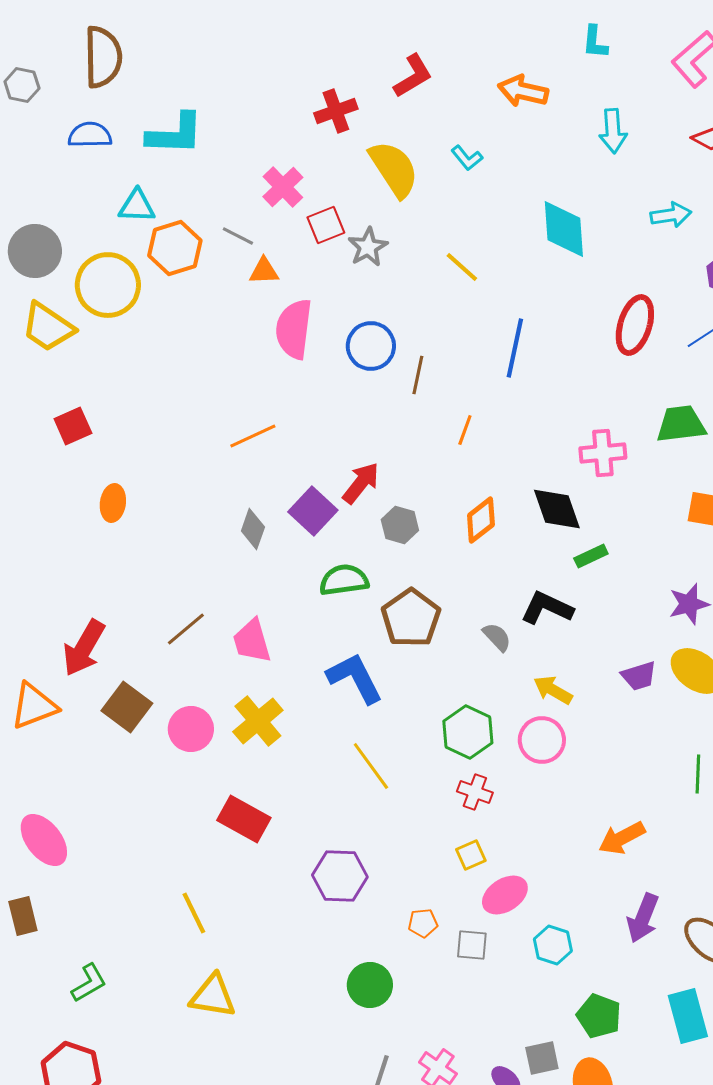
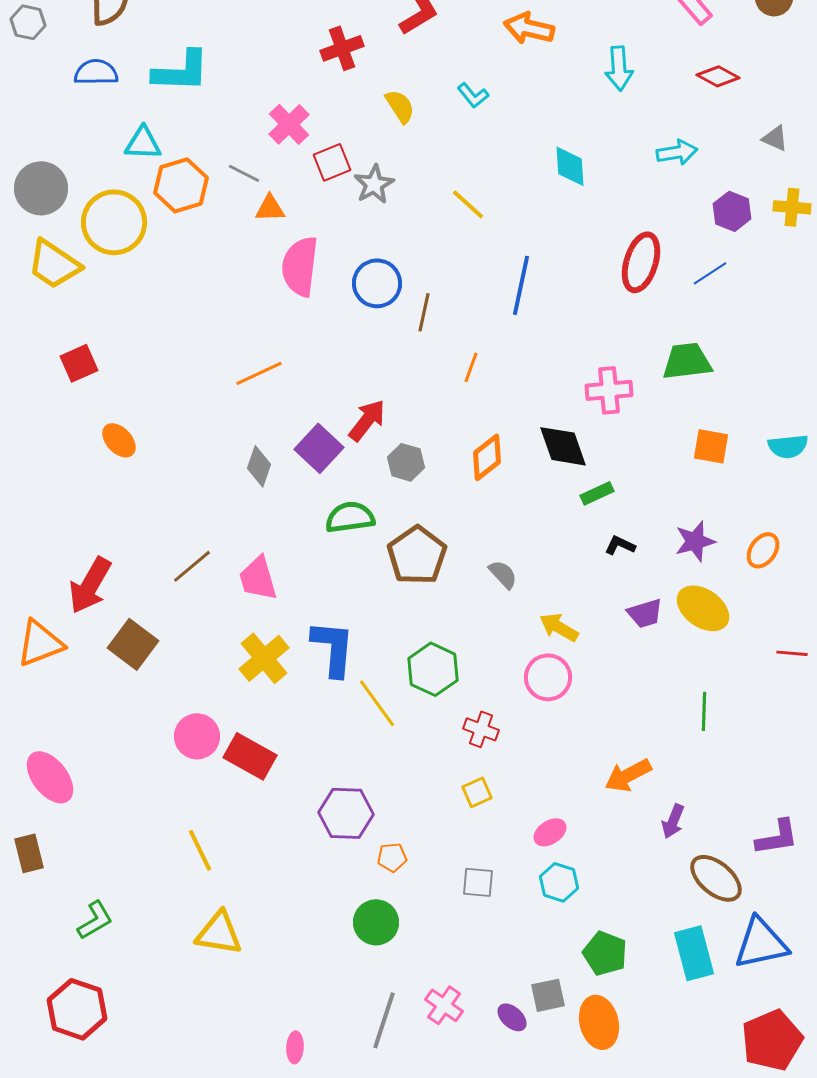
yellow semicircle: (394, 169) -> (400, 106), size x0.6
cyan diamond: (564, 229) -> (570, 166), size x0.7
orange ellipse: (113, 503) -> (119, 440), turned -51
black L-shape: (547, 608) -> (620, 545), moved, size x0.6
blue L-shape: (355, 678) -> (333, 648), moved, turned 32
pink circle: (191, 729) -> (197, 736), moved
green hexagon: (468, 732) -> (433, 669), moved
pink ellipse: (505, 895) -> (550, 832), moved, size x0.7
purple arrow: (643, 918) -> (673, 821), moved, size x0.7
orange pentagon: (423, 923) -> (392, 857), moved

